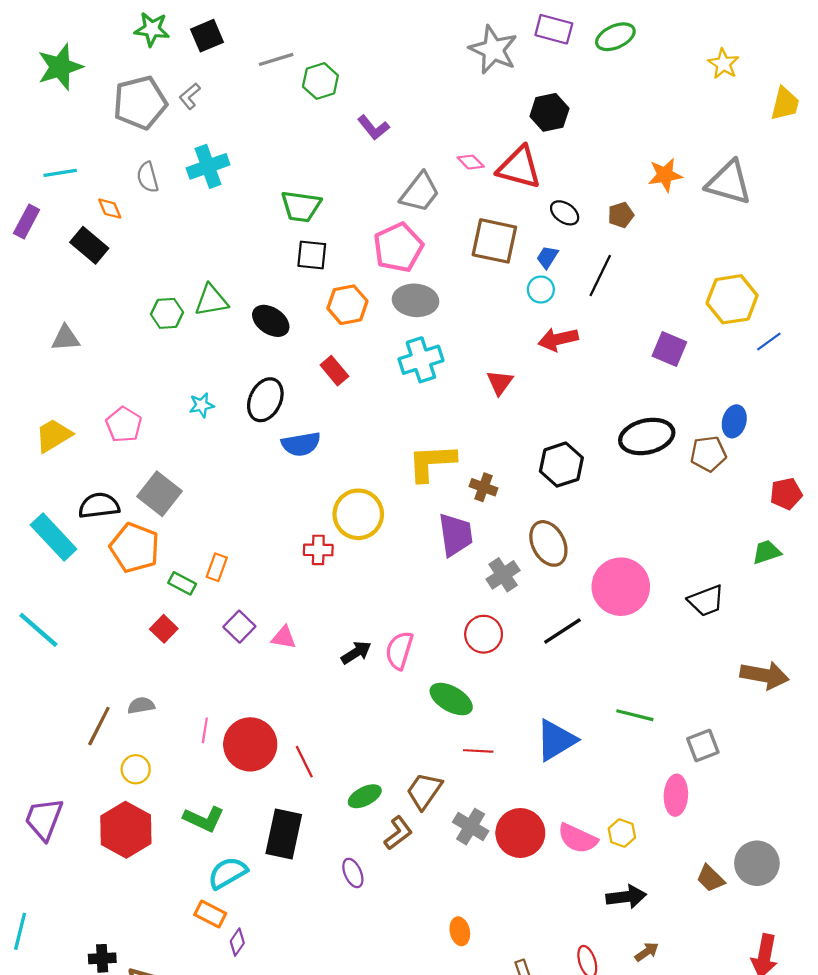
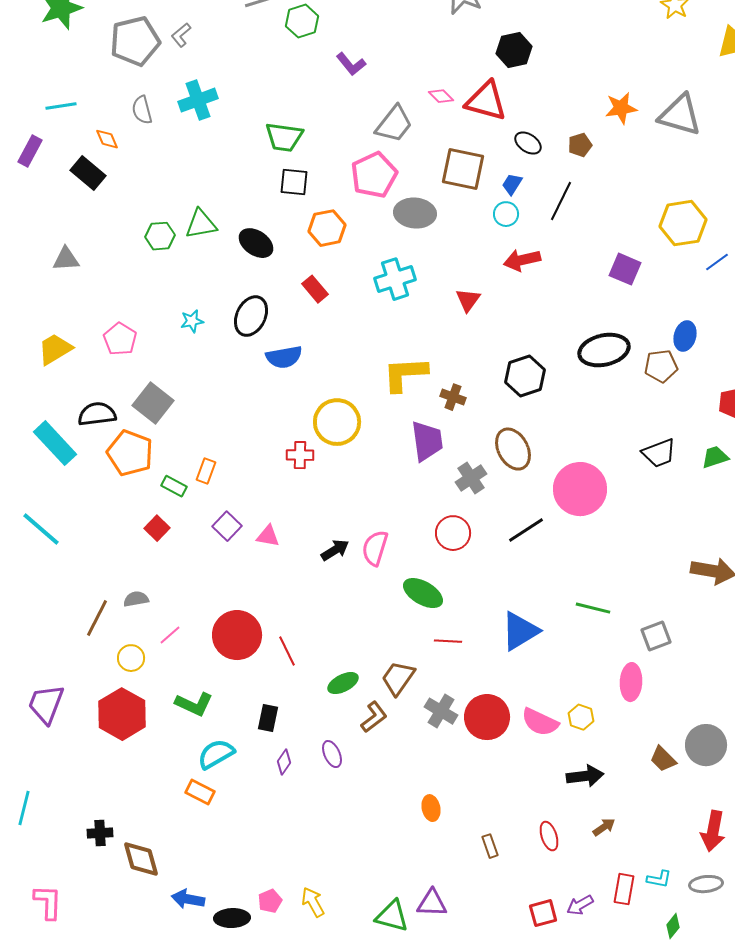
gray ellipse: (416, 300) -> (415, 213), moved
black trapezoid: (706, 601) -> (659, 453), moved
pink line: (205, 730) -> (170, 635), moved, turned 40
black rectangle: (284, 834) -> (268, 718), size x0.6
purple diamond: (237, 942) -> (284, 762), moved

